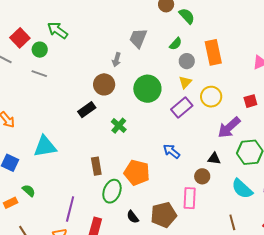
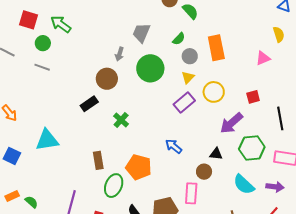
red square: (20, 38) -> (29, 20), moved, turned -30
green circle: (147, 89) -> (150, 68), moved
green semicircle: (29, 191) -> (31, 202), moved

